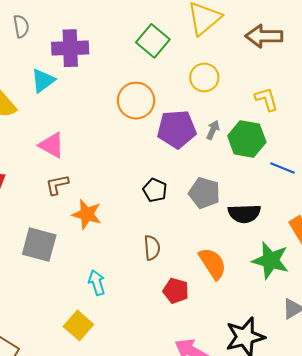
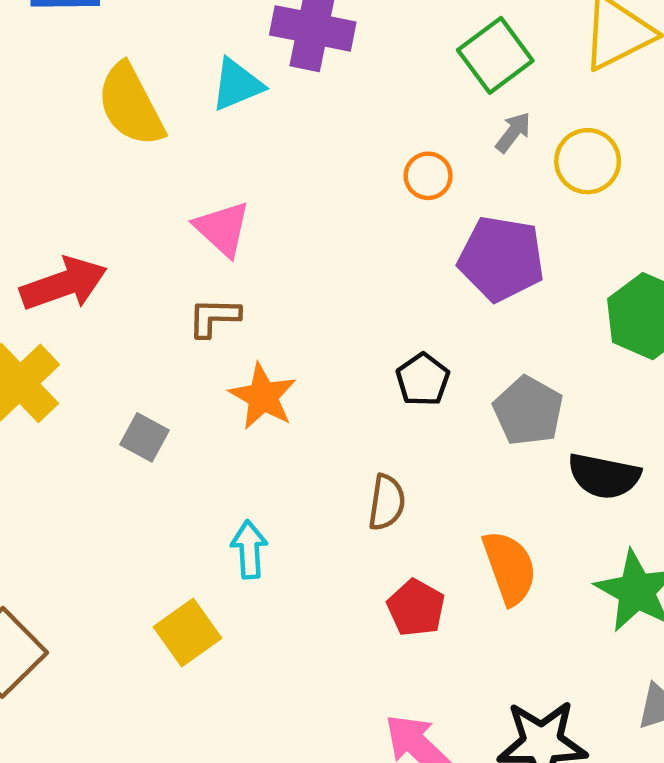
orange circle: (136, 101) -> (428, 176), size x0.6
gray arrow: (213, 130) -> (513, 132), moved
gray square: (39, 245) -> (144, 437), size x0.6

